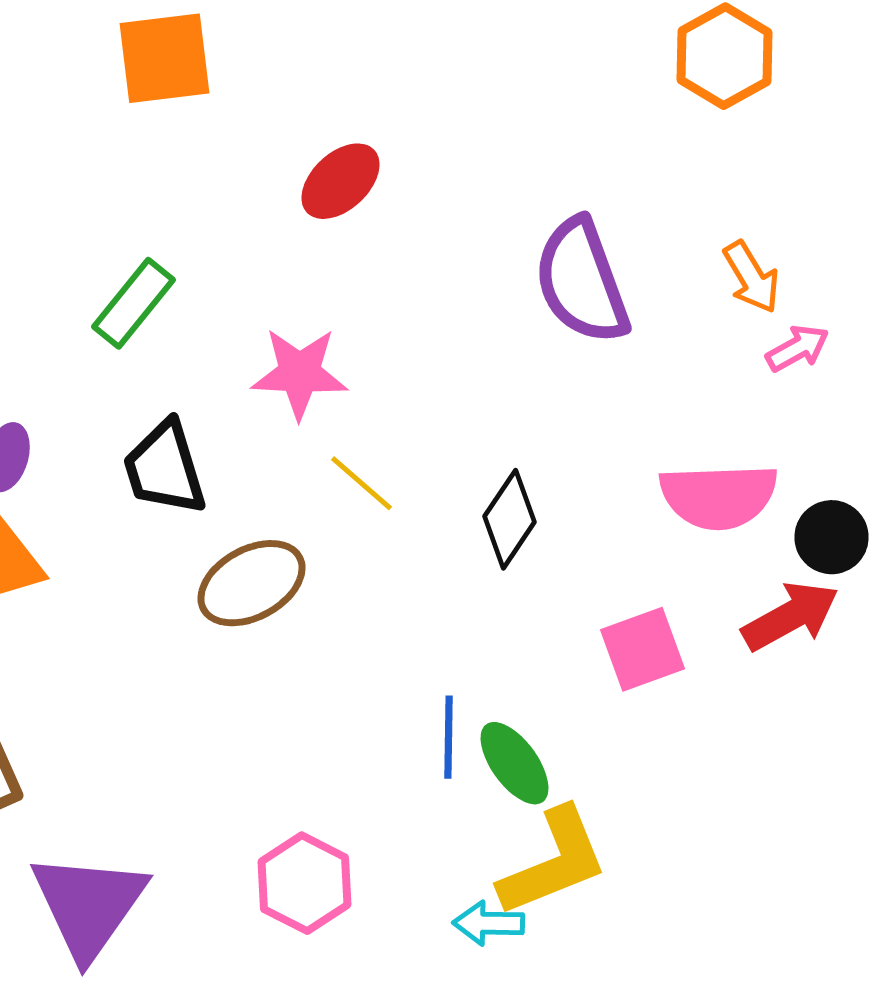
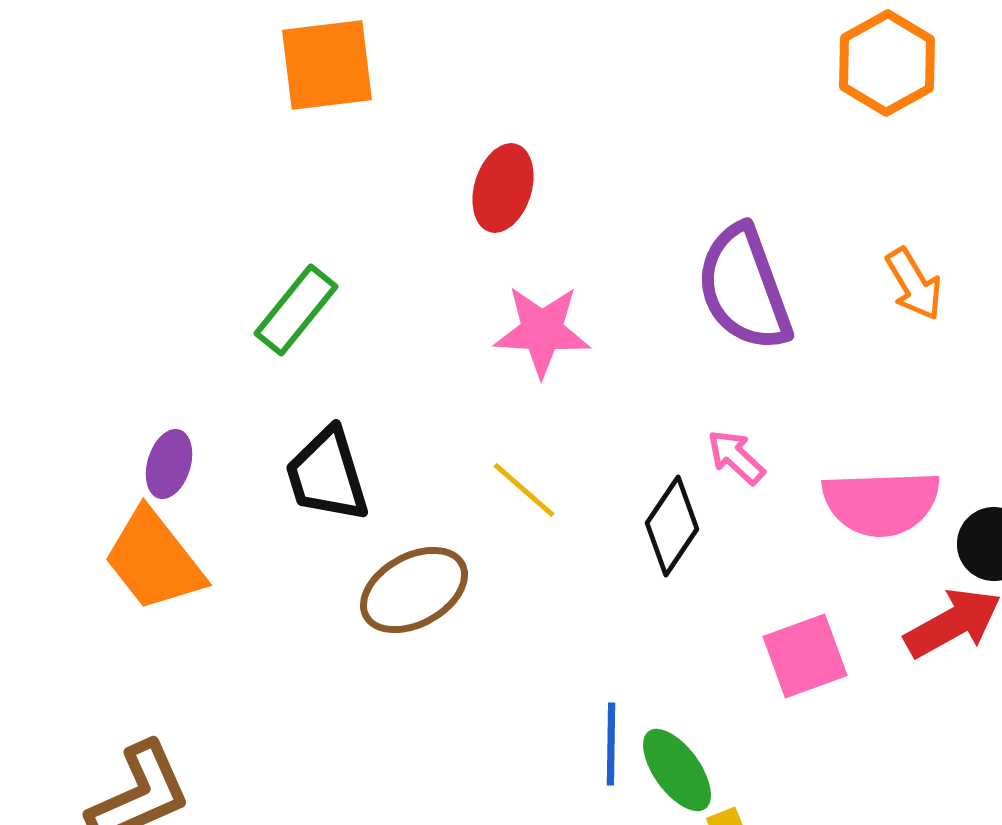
red ellipse: (340, 181) -> (503, 188), turned -30
pink arrow: (798, 348) -> (736, 457), moved, turned -108
pink star: (300, 373) -> (542, 331), moved

